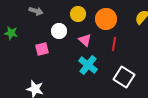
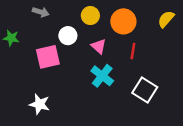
pink square: (42, 49) -> (48, 57), size x1.5

